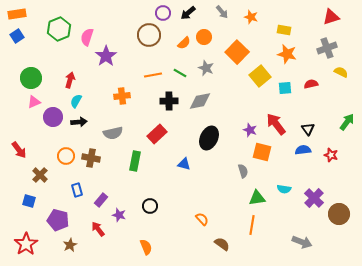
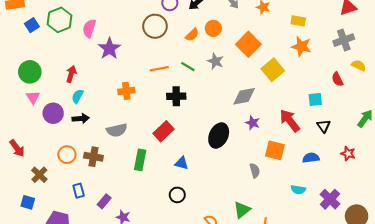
blue square: (17, 36) -> (32, 25), moved
red semicircle: (311, 84) -> (337, 79), moved, turned -104
cyan square: (285, 88) -> (315, 99), moved
gray diamond: (200, 101) -> (244, 96), moved
pink triangle: (34, 102) -> (33, 97), turned -40
purple star: (250, 130) -> (253, 123), moved
blue semicircle: (303, 150) -> (311, 158), moved
blue triangle: (184, 164) -> (182, 163), moved
green triangle: (257, 198) -> (242, 210), moved, turned -30
black circle: (150, 206) -> (177, 195), moved

